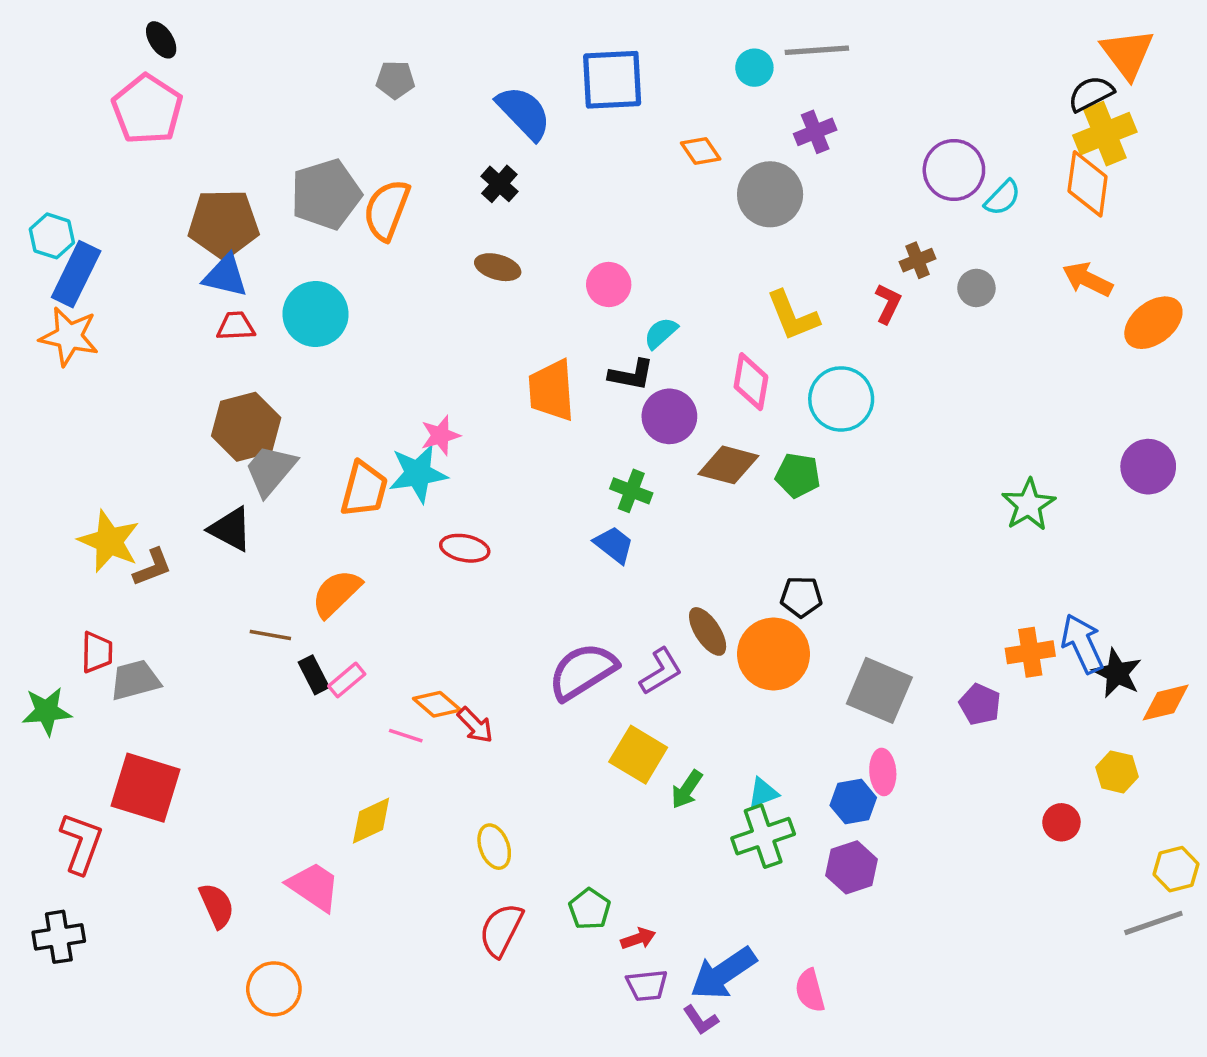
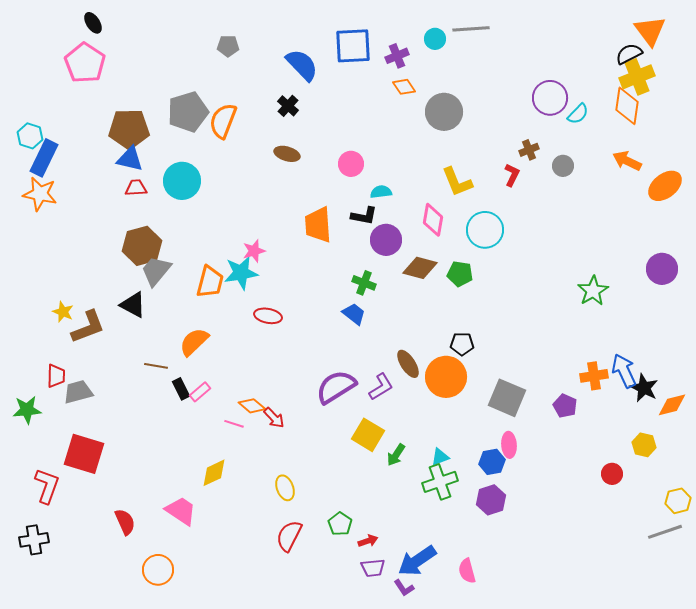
purple cross: (815, 132) -> (397, 56), moved
cyan semicircle: (661, 333) -> (381, 192), turned 35
yellow star: (109, 541) -> (63, 312), size x0.6
brown L-shape: (152, 567) -> (88, 327), size x1.5

